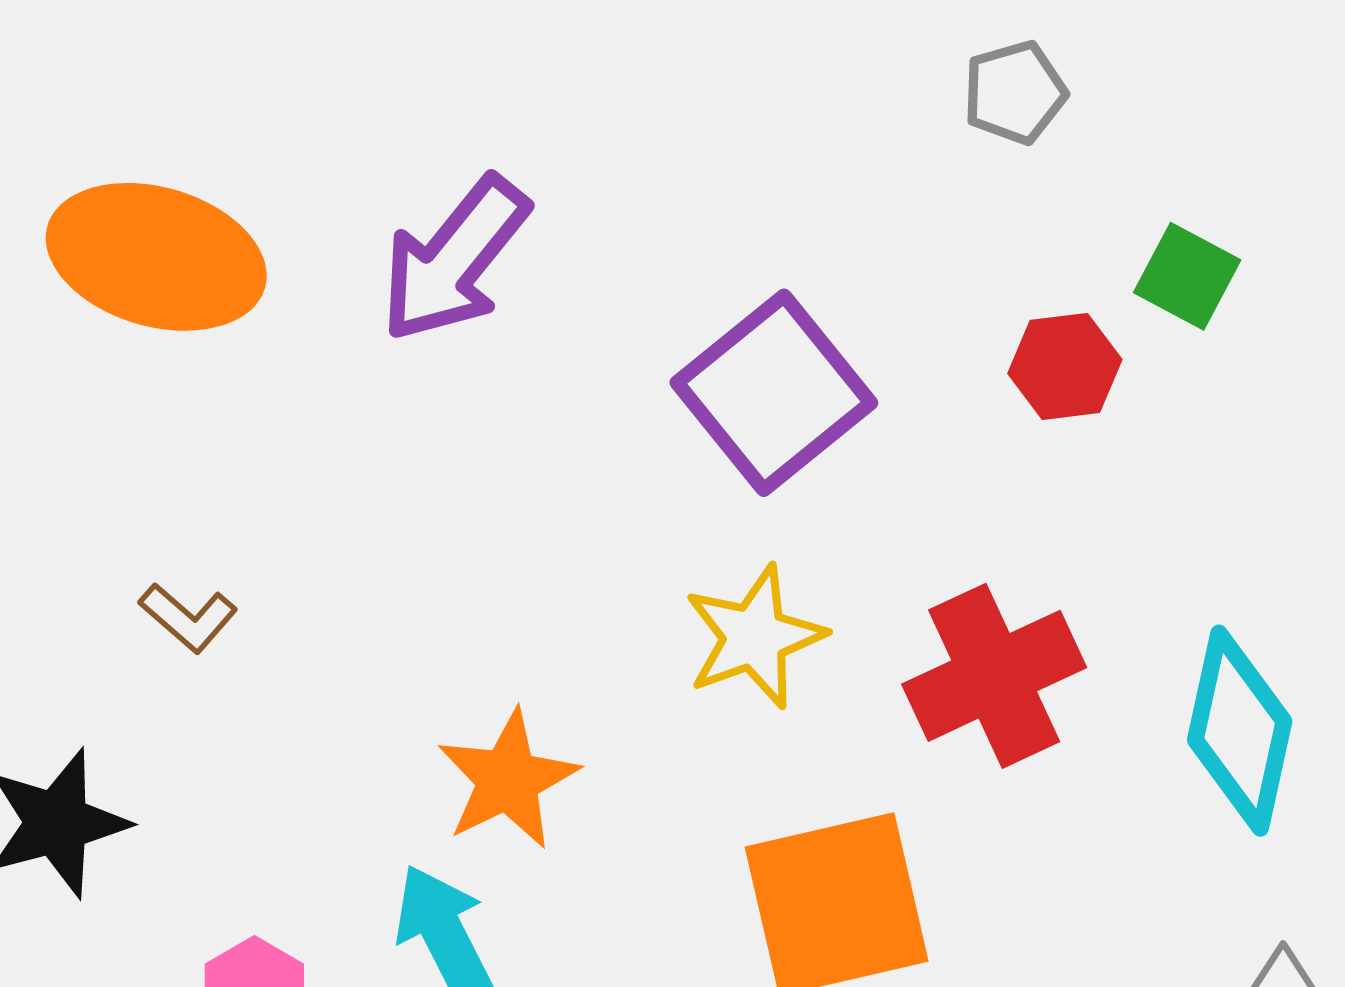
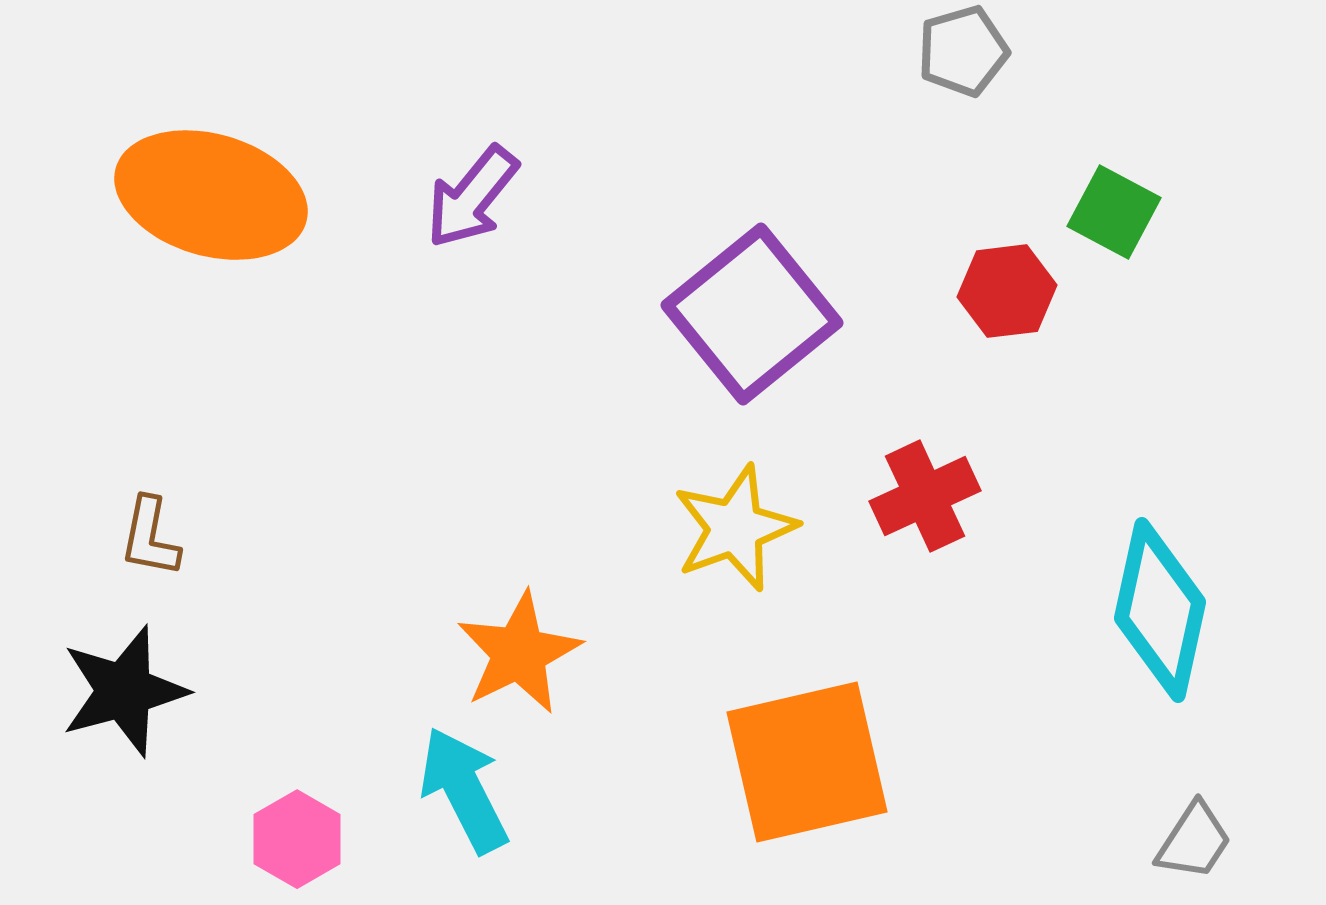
purple arrow: (454, 259) -> (472, 197), size x0.7
brown L-shape: (188, 618) -> (150, 537), moved, turned 60
red cross: (994, 676) -> (925, 496), moved, size x0.7

